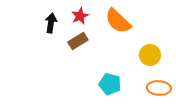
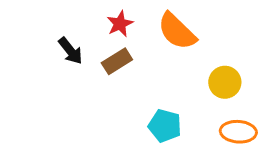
black arrow: (51, 23) -> (70, 51), moved, turned 132

